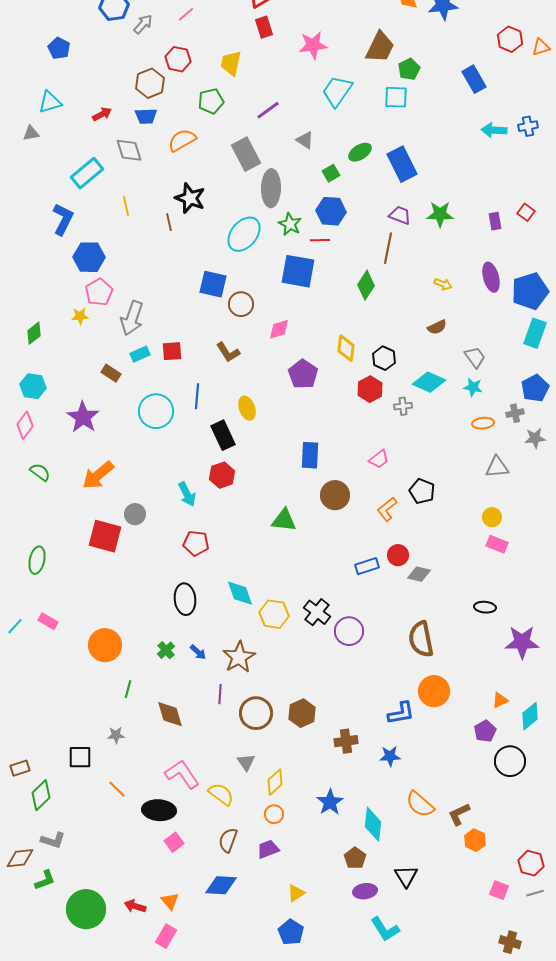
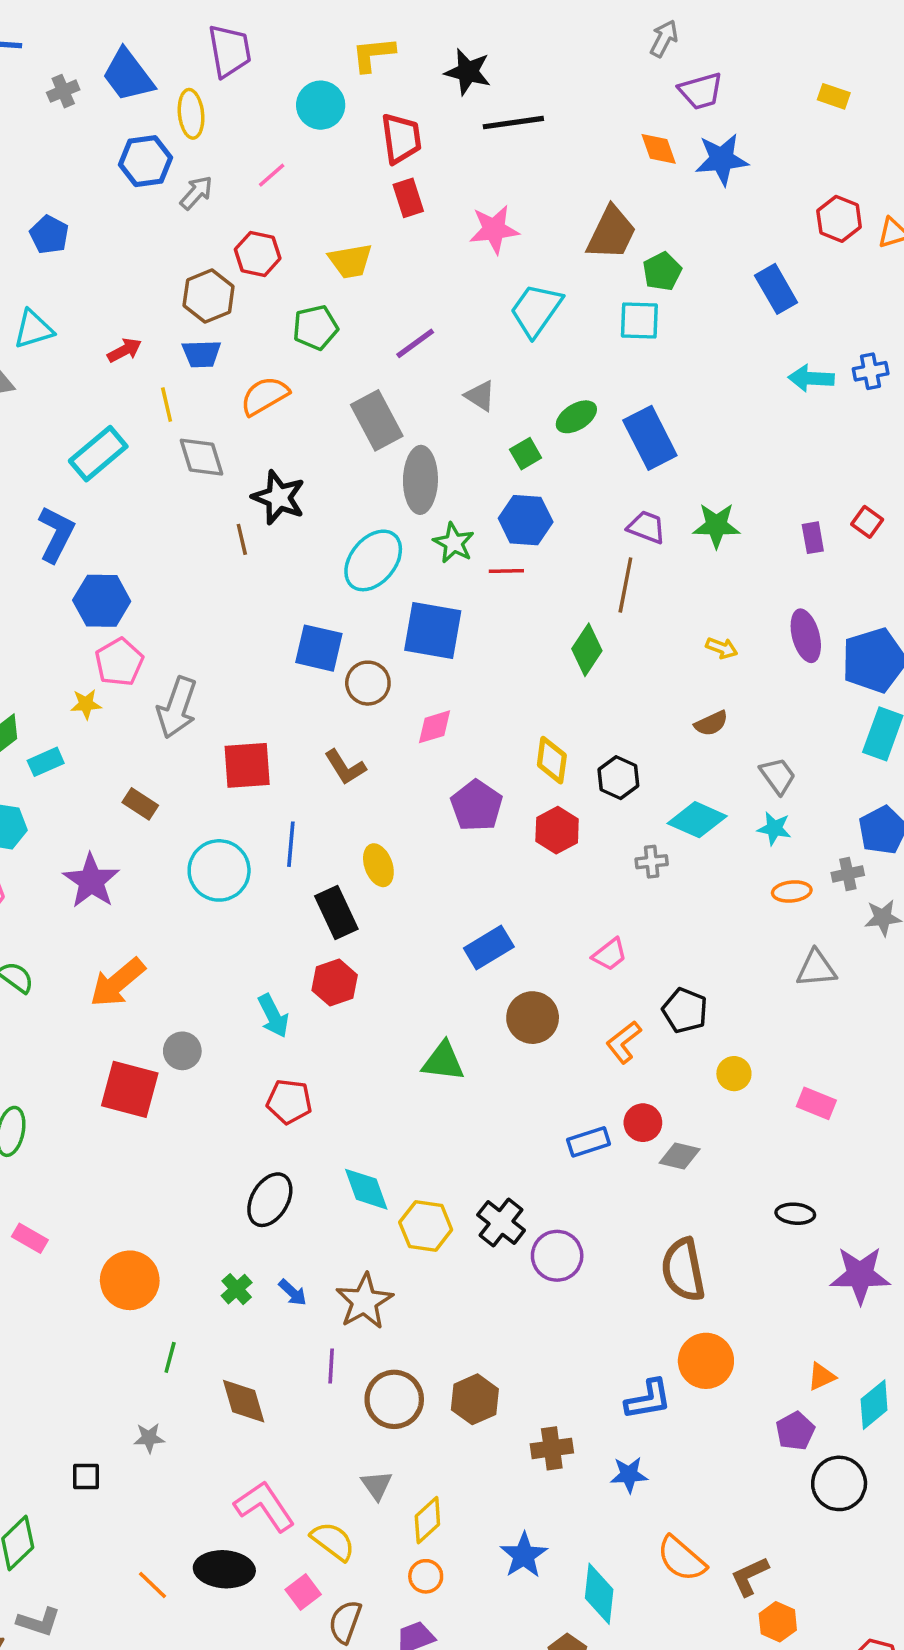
yellow trapezoid: (231, 63) -> (350, 261), turned -112
gray diamond: (129, 150) -> (202, 457), moved
yellow line: (126, 206) -> (167, 405), moved
blue square: (298, 271) -> (433, 631), moved
red square: (172, 351) -> (247, 765), size x1.4
cyan rectangle: (140, 354) -> (46, 762), moved
red hexagon: (370, 389) -> (557, 830), moved
blue rectangle: (310, 455) -> (489, 948), turned 56
yellow circle: (492, 517) -> (734, 1074), moved
black ellipse: (185, 599) -> (270, 1200), turned 36
black square: (80, 757) -> (86, 1476), size x0.7
orange line: (117, 789) -> (153, 1585), moved
pink square: (174, 842) -> (303, 1592), moved

